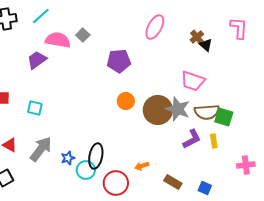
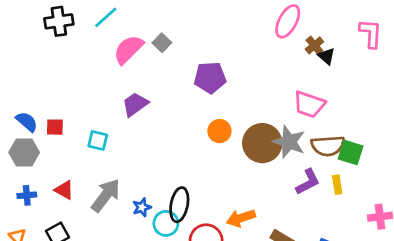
pink ellipse: (155, 27) -> (288, 21), moved
pink semicircle: (58, 40) -> (128, 49), turned -55
purple trapezoid: (37, 60) -> (135, 104), moved
orange arrow: (142, 166) -> (241, 218), size x1.5

